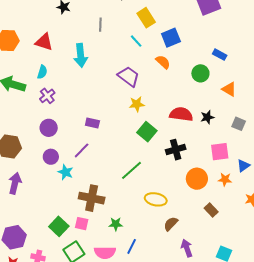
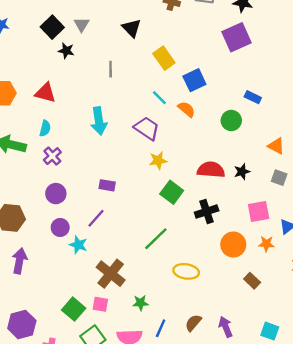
cyan line: (136, 41) -> (159, 98), moved
cyan arrow: (81, 55) -> (99, 121), moved
orange triangle: (229, 89) -> (276, 146), moved
brown cross: (92, 198) -> (111, 274), turned 30
brown semicircle: (171, 224) -> (193, 323), moved

